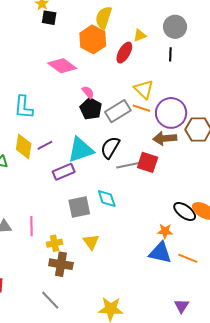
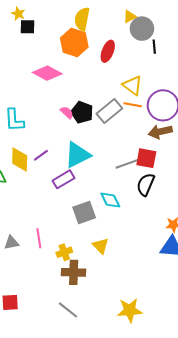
gray circle: (175, 27) -> (142, 29), moved
yellow triangle: (140, 35) -> (130, 17), moved
pink semicircle: (88, 92) -> (67, 112), moved
black semicircle: (110, 148) -> (146, 185), moved

